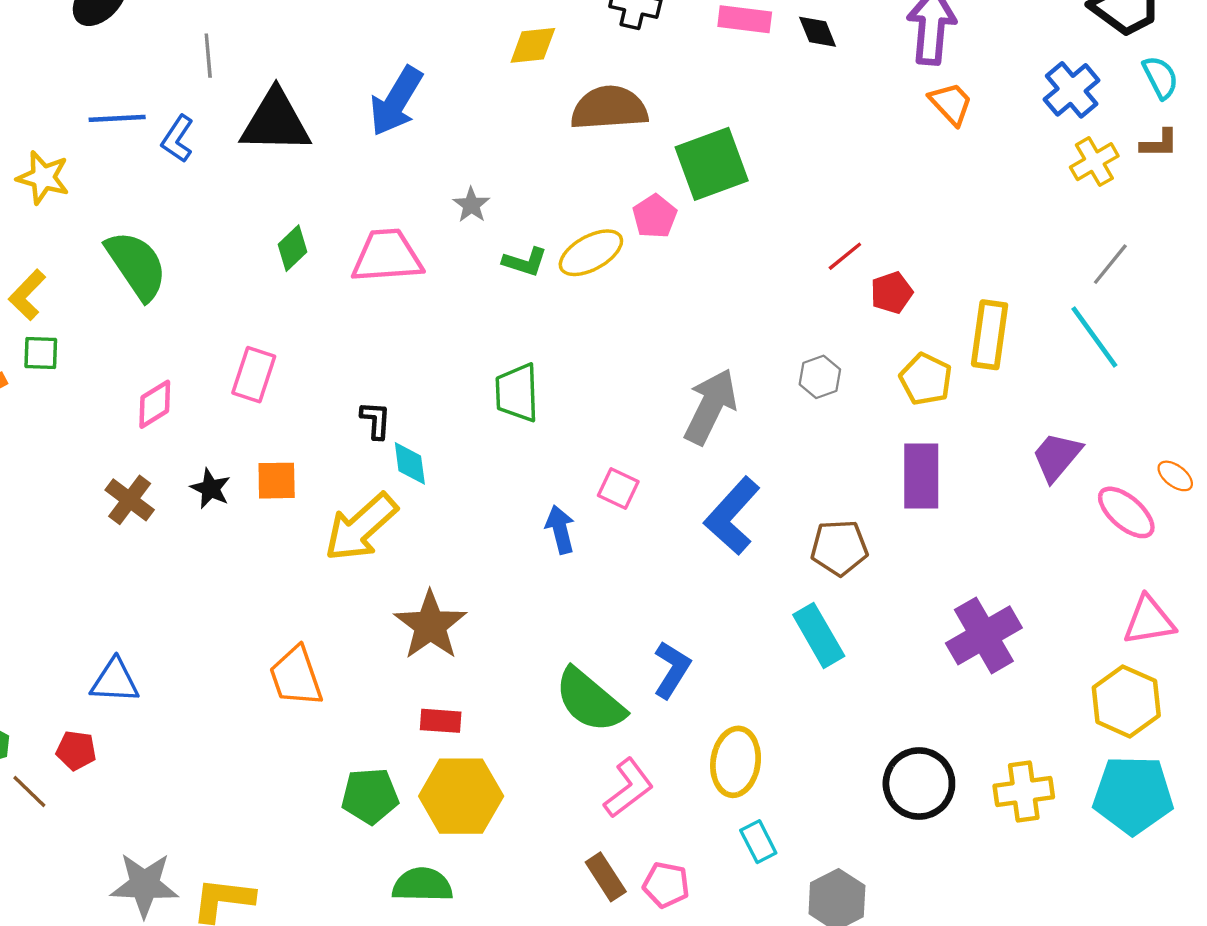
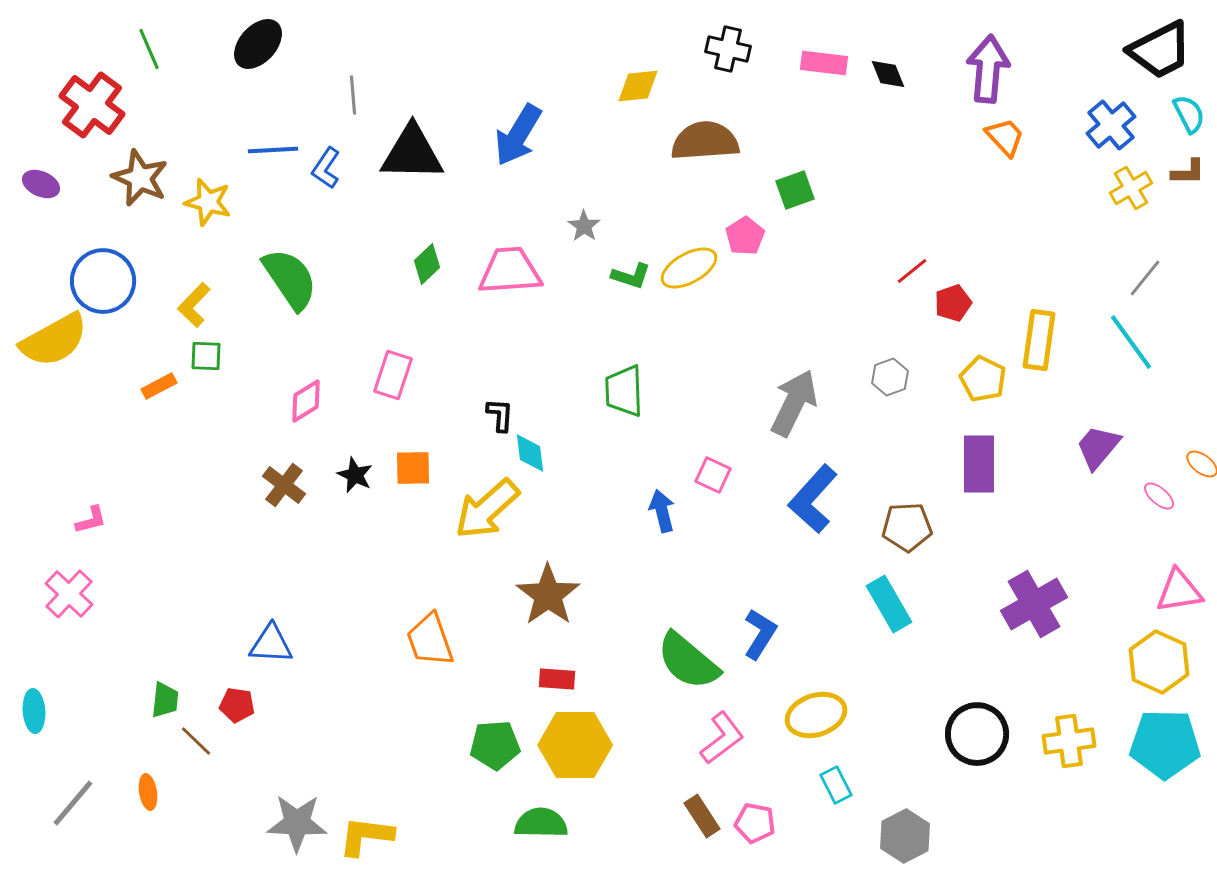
green square: (712, 164) -> (795, 190), size x0.6
pink ellipse: (1126, 512) -> (1159, 496), size x0.6
yellow ellipse: (736, 762) -> (816, 715), turned 64

